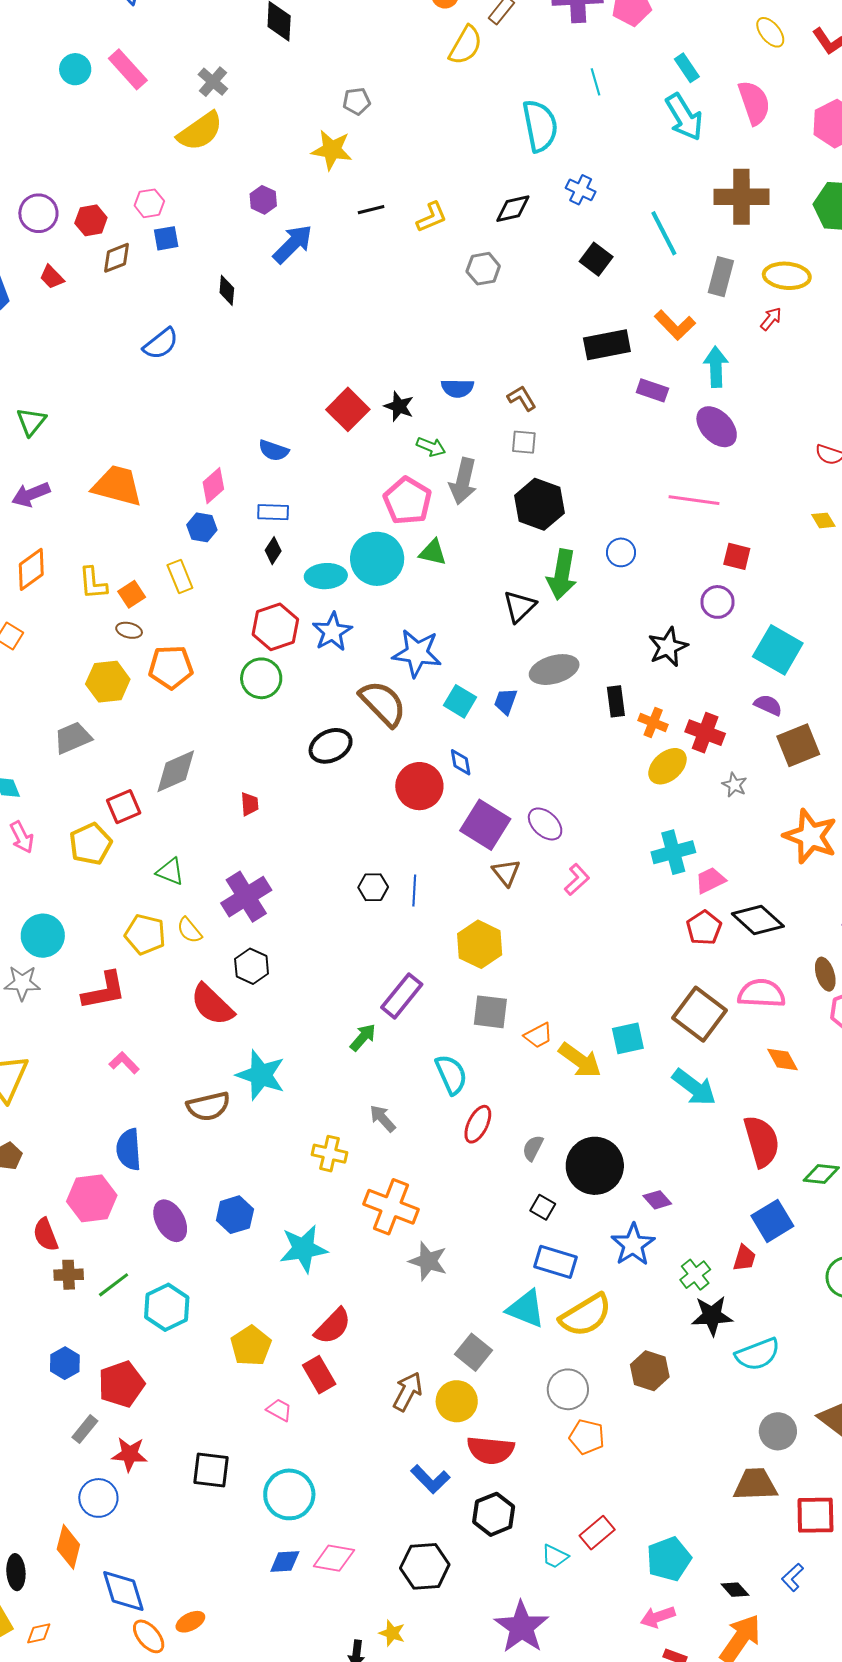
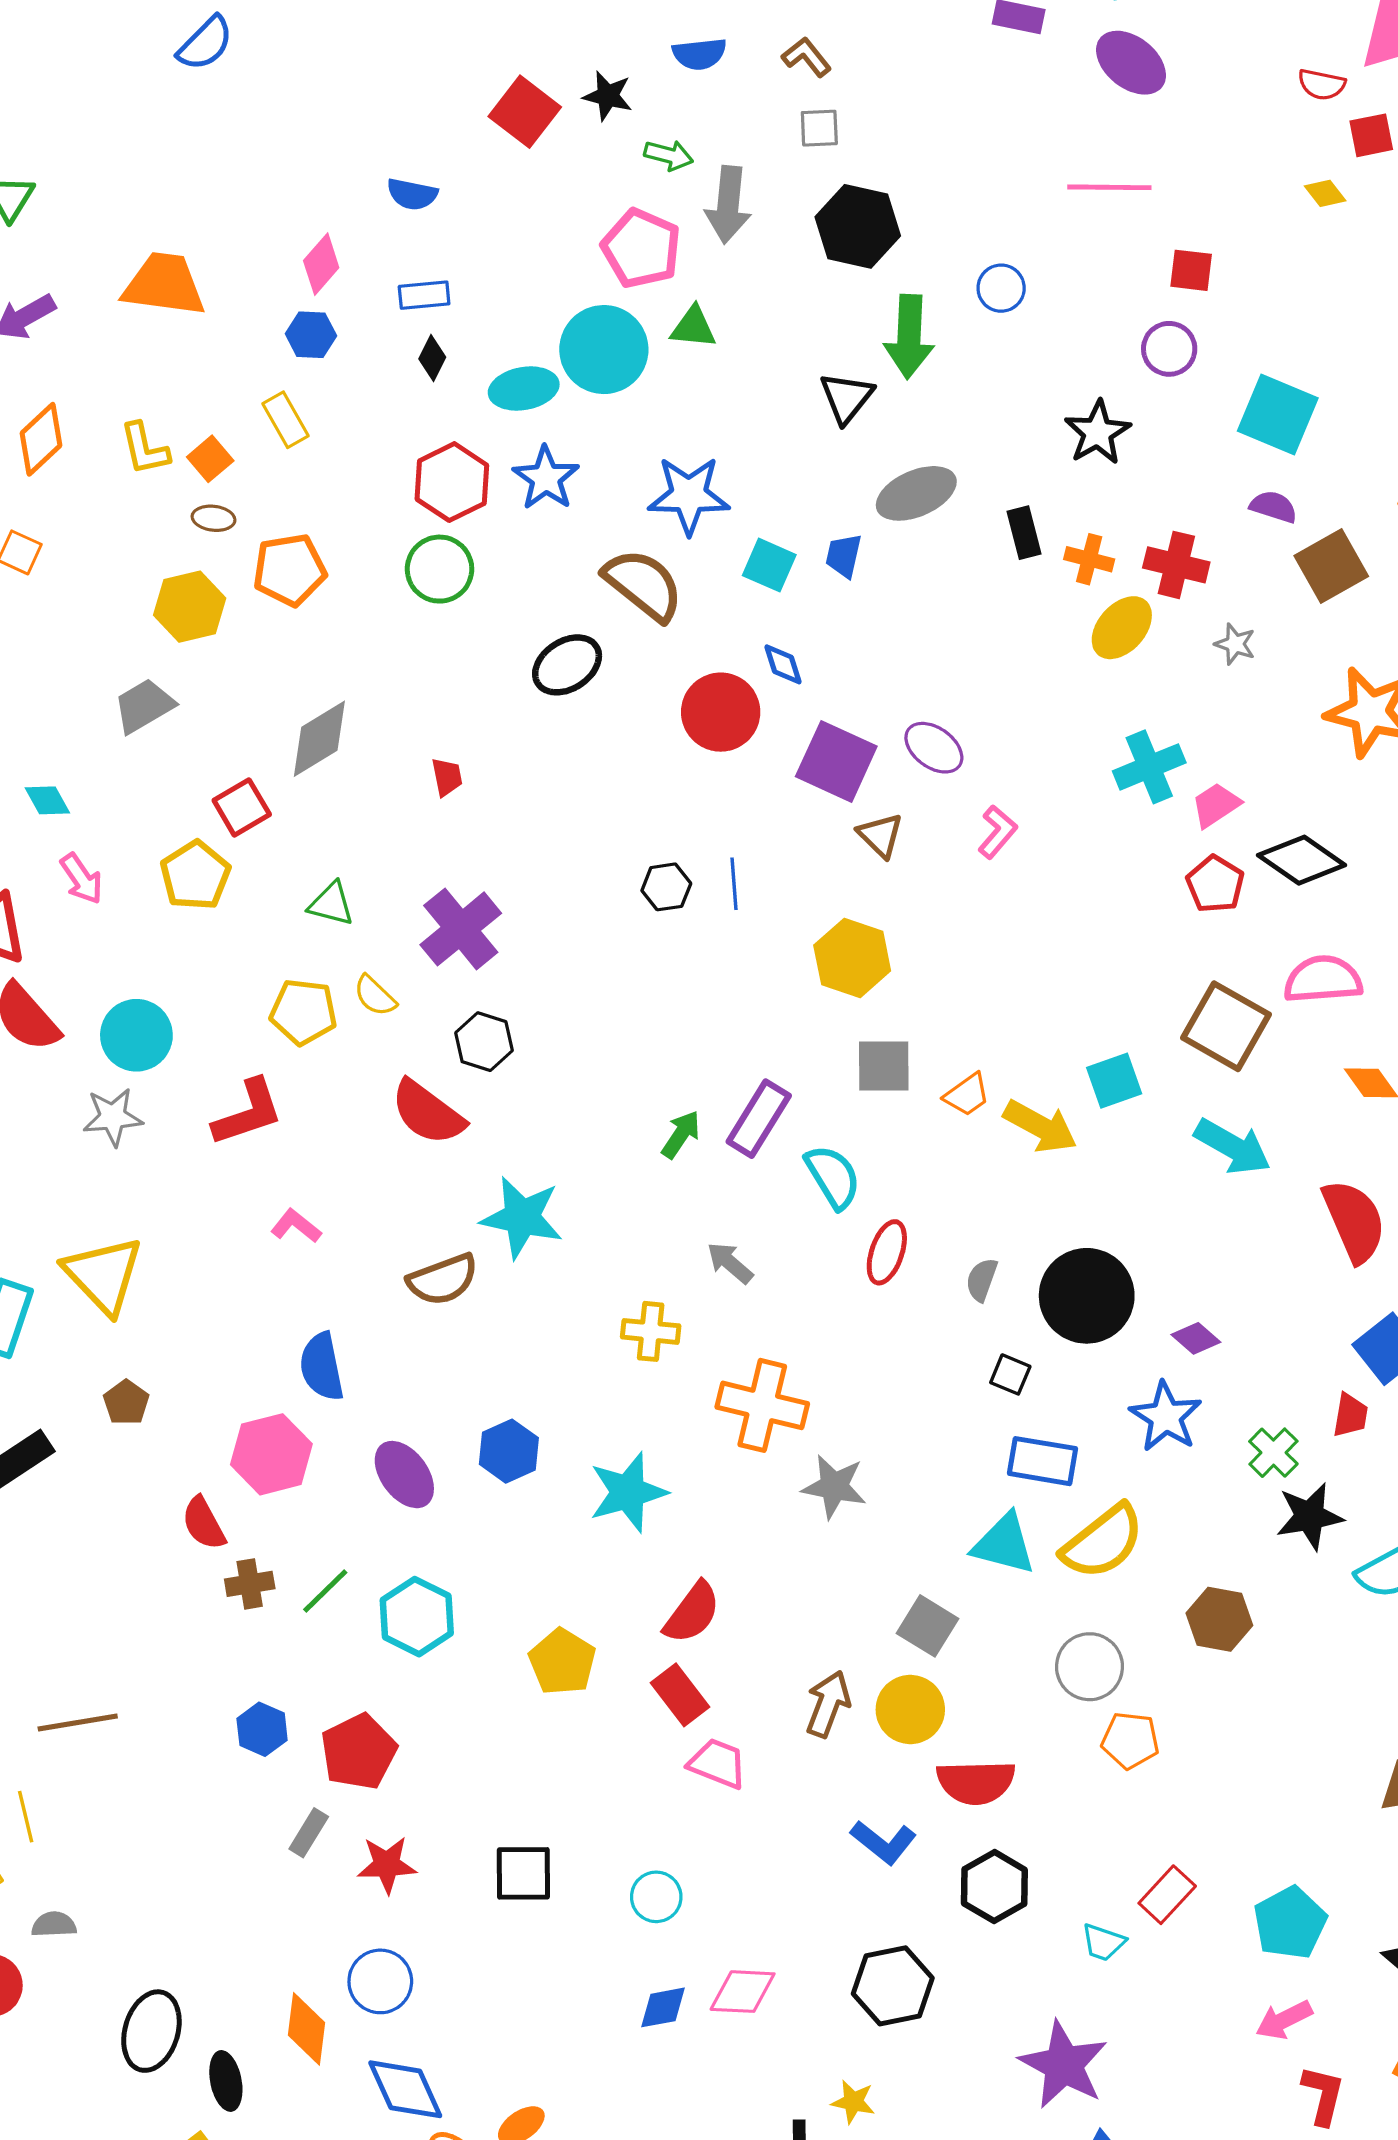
purple rectangle: (402, 996) -> (759, 1119), moved
pink trapezoid: (279, 1410) -> (718, 1763), moved, size x1.4
cyan circle: (289, 1494) -> (656, 1897), size x0.6
blue circle: (98, 1498) -> (380, 1981), moved

